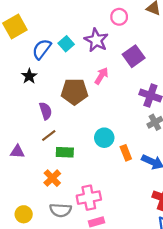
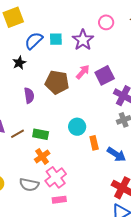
cyan square: (66, 44) -> (56, 39), turned 32
purple square: (134, 56) -> (105, 75), moved
brown line: (49, 135) -> (18, 134), moved
orange cross: (52, 178) -> (42, 156), moved
pink cross: (89, 198) -> (56, 177), turned -35

